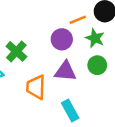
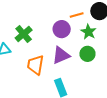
purple triangle: (65, 71) -> (61, 55), turned -36

